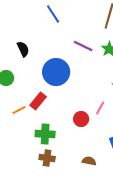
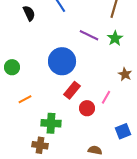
black semicircle: (23, 49) -> (29, 13), moved
red rectangle: (38, 101) -> (72, 90), moved
brown cross: (47, 158) -> (40, 145), moved

